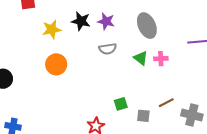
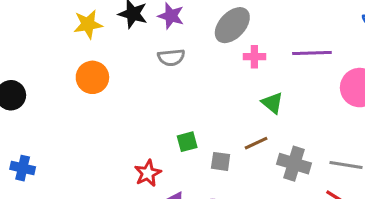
gray ellipse: (147, 26) -> (232, 25), turned 65
green triangle: (141, 58) -> (272, 103), moved
pink cross: (161, 59) -> (254, 57), moved

